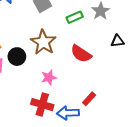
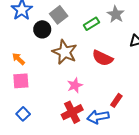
black circle: (17, 57) -> (42, 29), moved
red cross: (42, 105) -> (72, 112), turned -35

